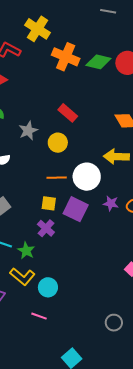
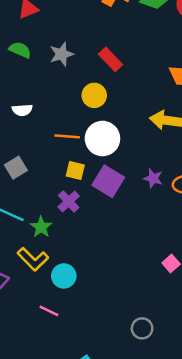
gray star: (28, 131) -> (62, 54), moved
white circle: (87, 177) -> (102, 139), moved
orange line: (57, 178) -> (67, 136), moved

